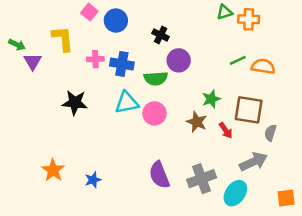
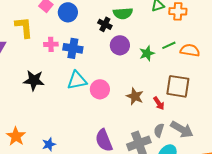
green semicircle: (156, 78) -> (123, 13), moved
green star: (211, 99) -> (147, 53), moved
gray semicircle: (270, 133) -> (159, 130), moved
gray arrow: (253, 162) -> (182, 129), turned 55

